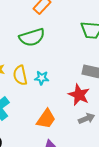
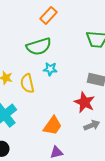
cyan star: (42, 78) -> (50, 69), moved

